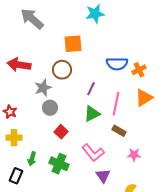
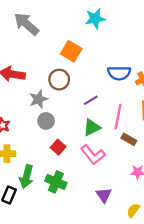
orange square: (73, 44) -> (71, 51), turned 36
purple line: (91, 89) -> (91, 100), turned 32
brown rectangle: (119, 131) -> (129, 139), moved
pink L-shape: (93, 153) -> (93, 155), moved
green arrow: (32, 159) -> (26, 177), size x1.5

